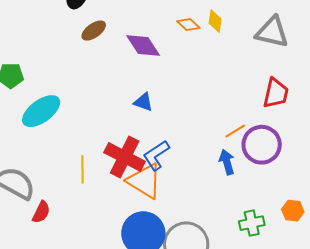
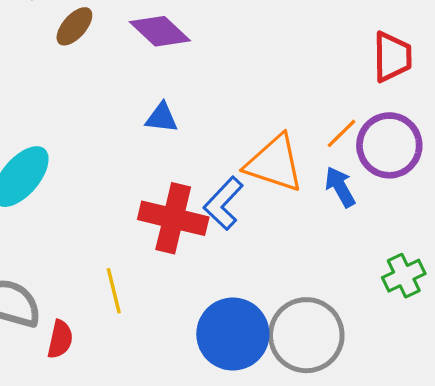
blue triangle: (143, 102) -> (162, 118), moved
yellow line: (83, 169) -> (114, 291), moved
orange triangle: (144, 181) -> (274, 163), moved

